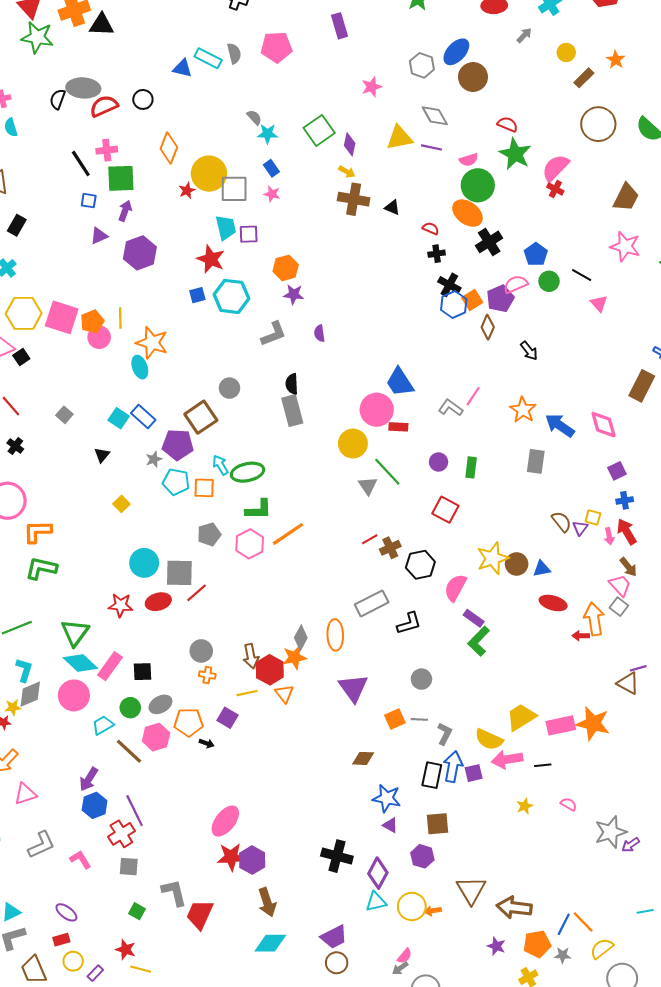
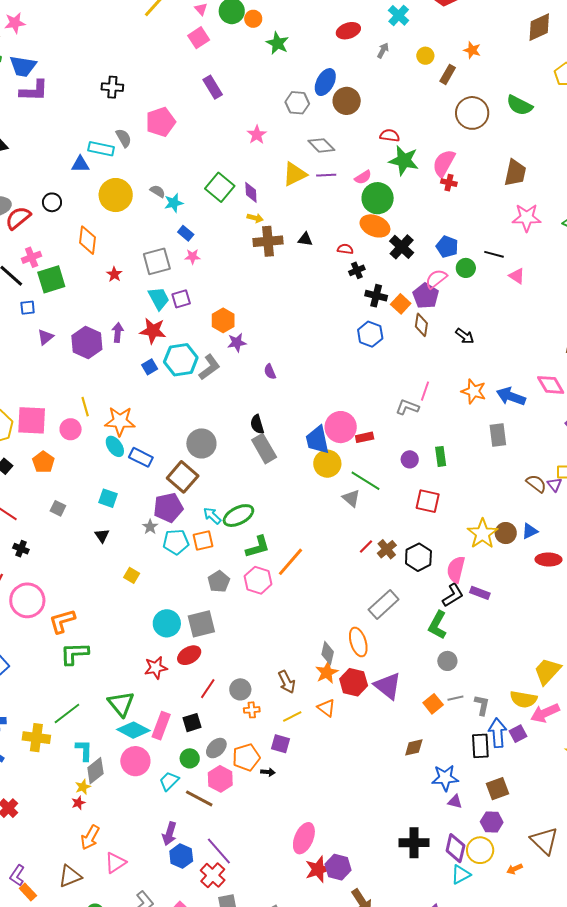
yellow circle: (209, 174) -> (116, 195), moved
purple arrow: (125, 211) -> (118, 332), moved
blue hexagon: (454, 305) -> (370, 334), moved
orange pentagon: (92, 322) -> (43, 462), moved
gray L-shape: (273, 334) -> (209, 367), moved
blue trapezoid: (400, 382) -> (317, 440), moved, turned 36
gray circle: (229, 388) -> (201, 443), size x1.5
blue rectangle: (143, 417) -> (141, 457), moved
red line: (197, 593) -> (208, 689), moved
black L-shape: (409, 623) -> (453, 595), moved
green L-shape: (479, 641) -> (438, 625), moved
red hexagon: (270, 670) -> (354, 682), moved
yellow circle: (412, 906) -> (480, 850), moved

